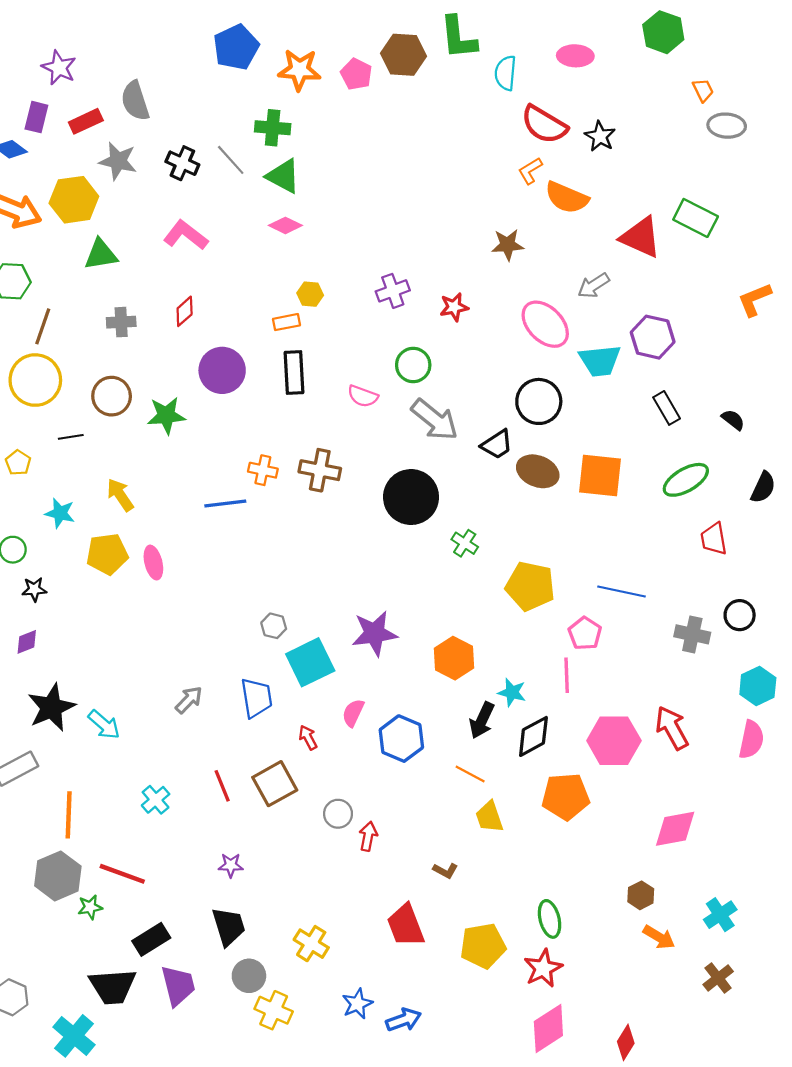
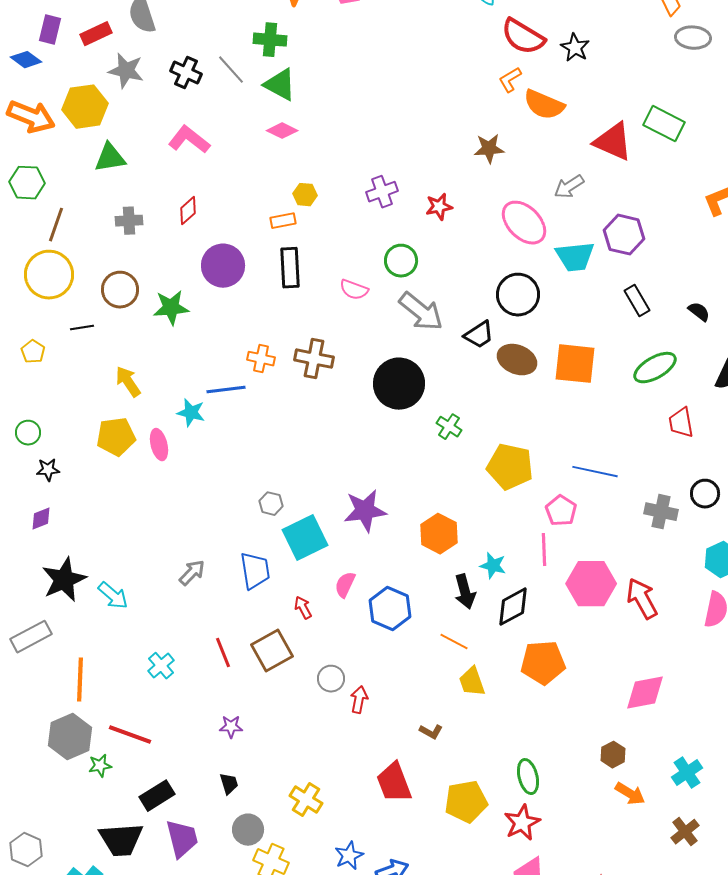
cyan star: (60, 513) -> (191, 413), moved
black arrow: (482, 720) -> (465, 592), turned -40
pink hexagon: (614, 741) -> (591, 584), moved
black trapezoid: (229, 926) -> (229, 784), size x0.6

